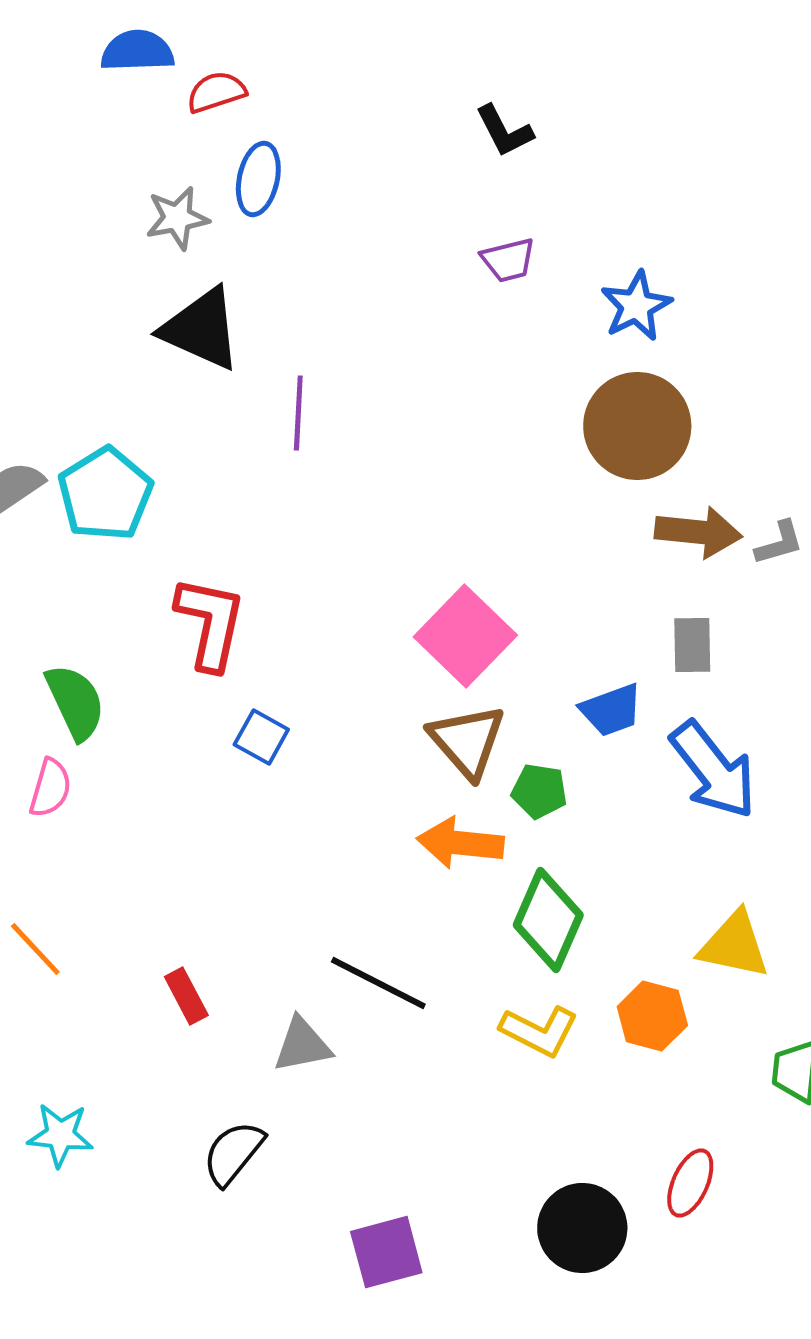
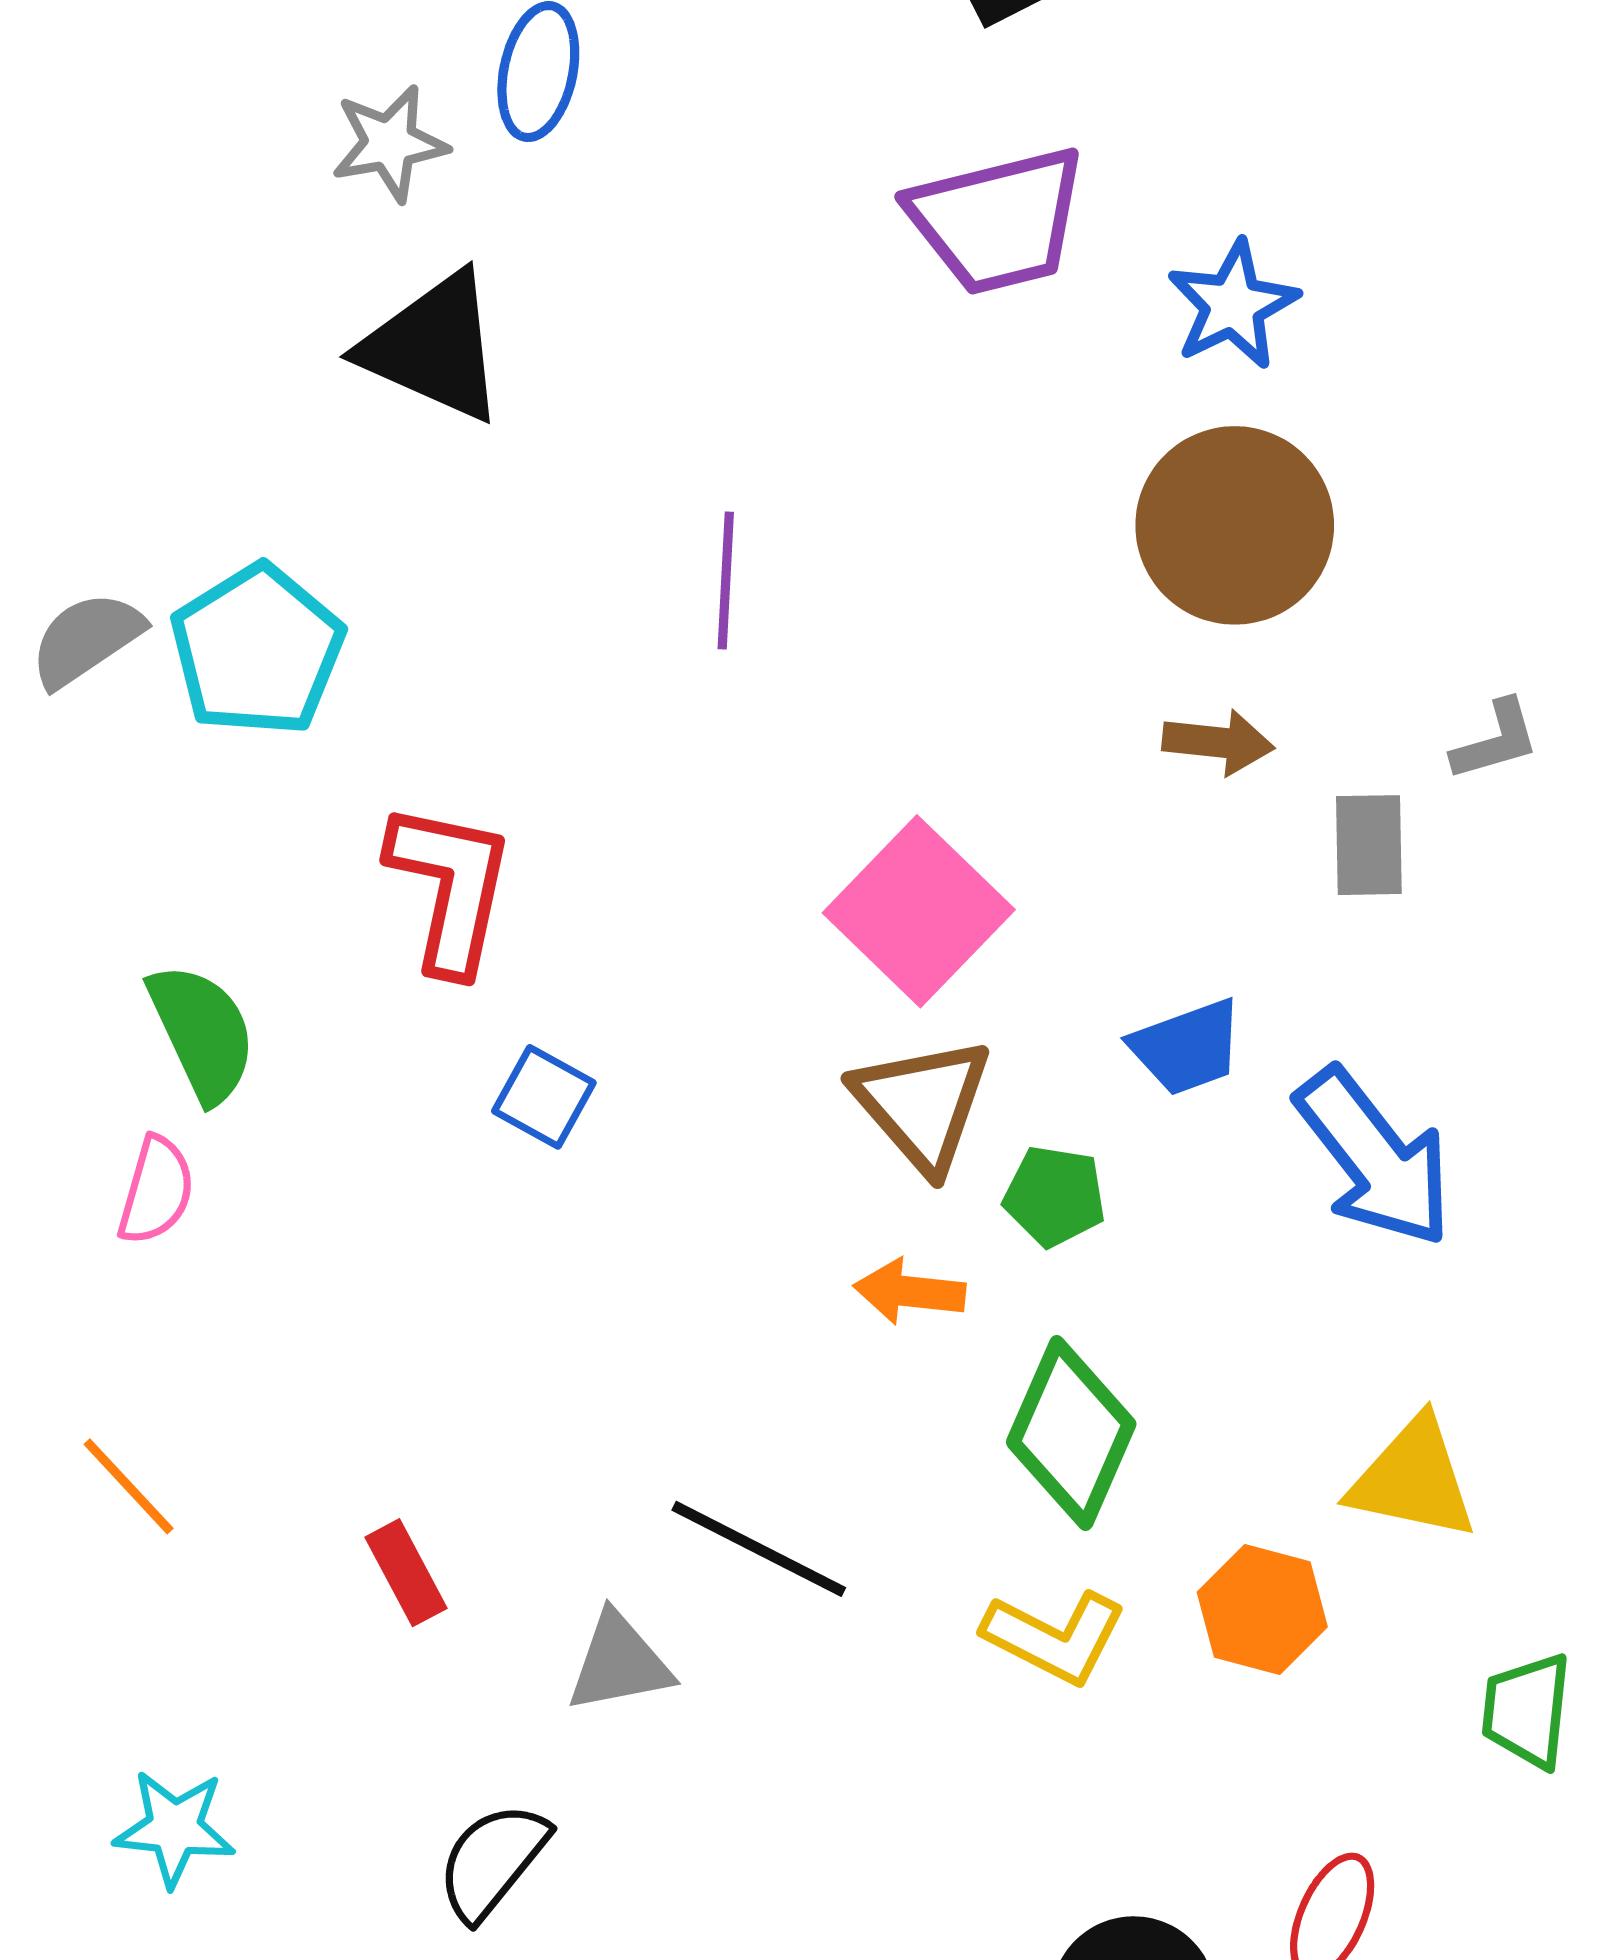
purple trapezoid: (508, 260) -> (998, 220), size x1.8
purple line: (298, 413) -> (726, 581), moved
brown arrow: (698, 532) -> (1218, 742), moved, size x0.7
gray rectangle: (692, 645) -> (1369, 845), moved
orange arrow: (460, 843) -> (910, 1292), size x0.7

